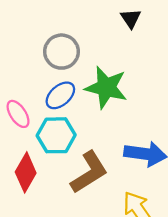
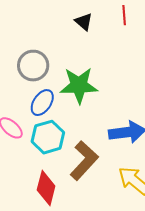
red diamond: (26, 172) -> (46, 188), moved

